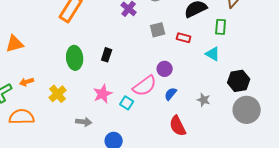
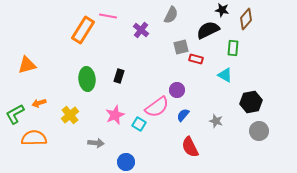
gray square: (158, 30) -> (181, 47), moved
gray circle: (247, 110) -> (259, 131), size x0.7

